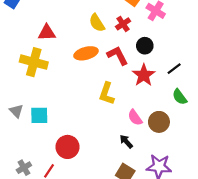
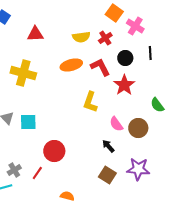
yellow semicircle: (97, 23) -> (81, 37), turned -66
red triangle: (47, 33) -> (35, 34), moved
black line: (174, 69) -> (150, 53), moved, turned -56

